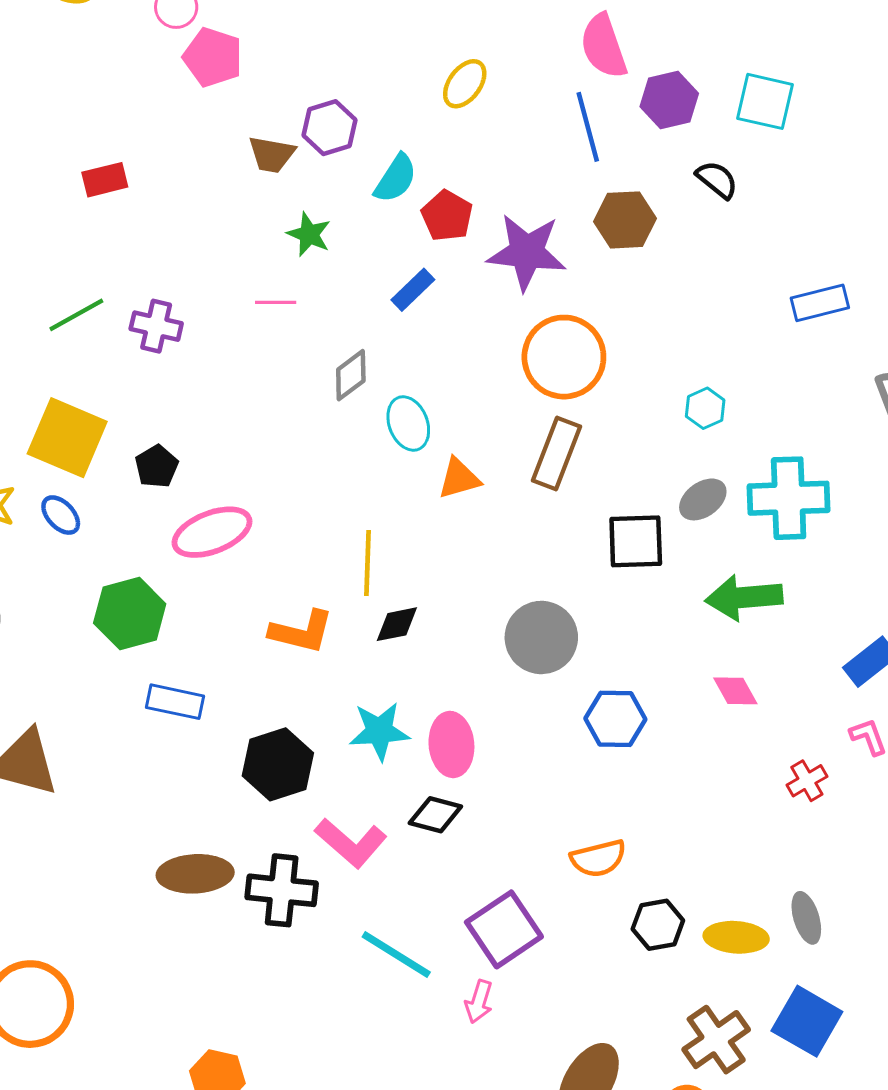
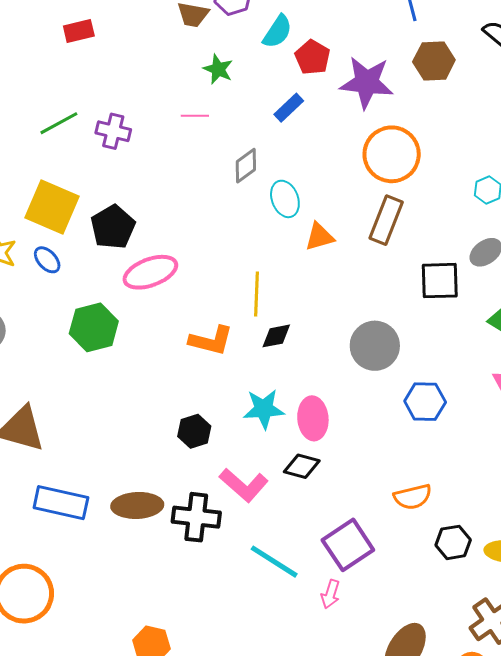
black pentagon: (157, 466) -> (113, 227), size x1.5
blue rectangle: (175, 702) -> (61, 503), moved, size x1.4
black hexagon: (278, 764) -> (194, 431), size x0.7

